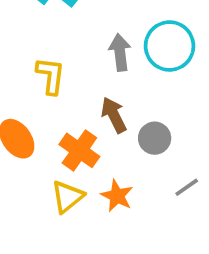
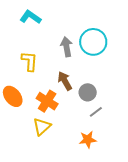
gray line: (187, 187) -> (96, 112), moved
orange star: (117, 196) -> (88, 139), moved, turned -30

